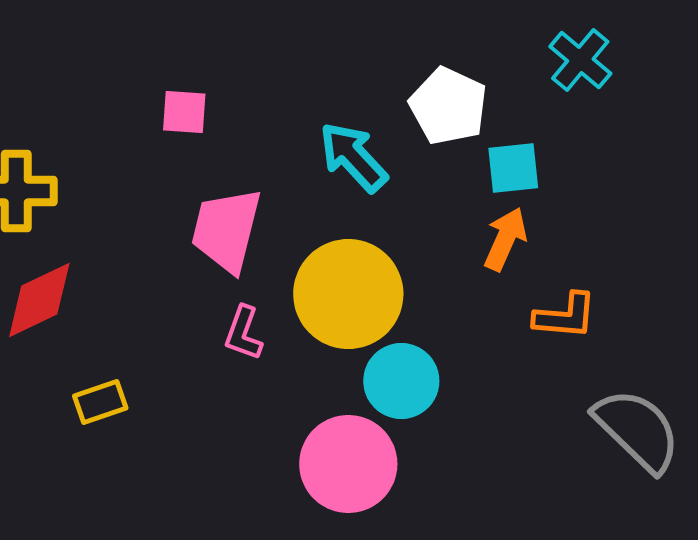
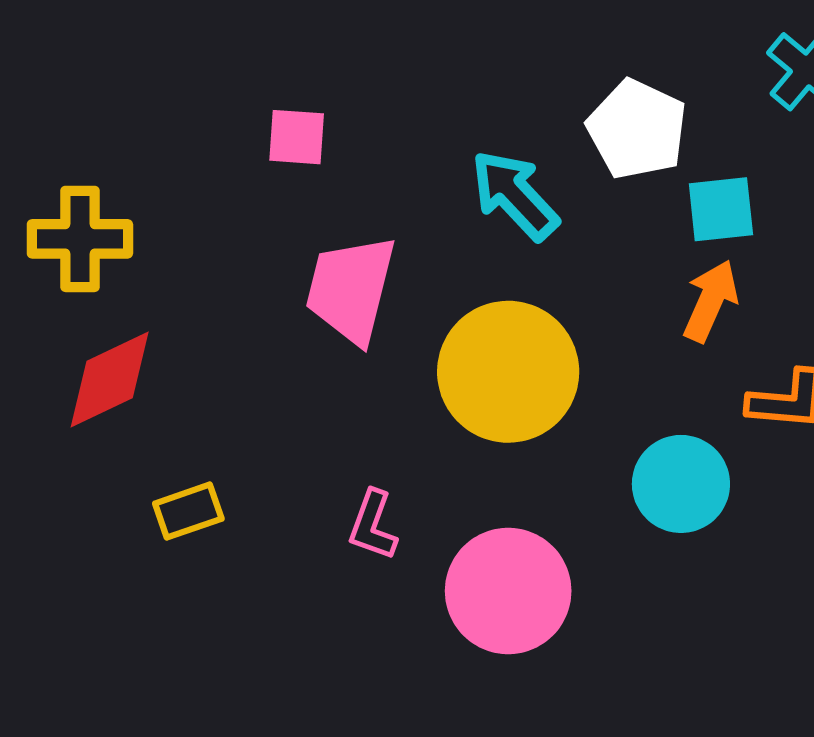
pink L-shape: (243, 333) -> (373, 525), moved
cyan circle: (401, 381) -> (681, 484), moved

